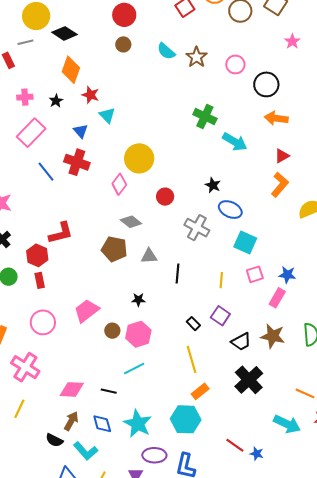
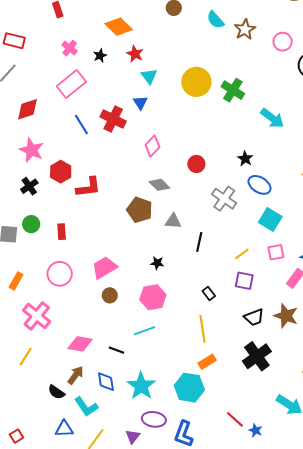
orange diamond: (71, 70) -> (119, 27), turned -72
pink cross: (25, 97) -> (70, 48), turned 35
green cross: (205, 117) -> (233, 90), moved
blue triangle: (81, 131) -> (140, 103), moved
yellow circle: (139, 158) -> (196, 82), moved
red hexagon: (37, 255) -> (61, 172), moved
yellow line: (221, 280) -> (242, 254), turned 42
purple square: (220, 316) -> (244, 281), moved, turned -30
brown circle: (112, 331) -> (110, 295), moved

